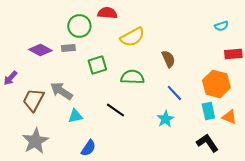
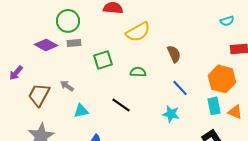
green circle: (79, 26) -> (68, 21), moved
green semicircle: (132, 77) -> (138, 72), size x0.7
gray arrow: (61, 91) -> (67, 86), size x0.6
cyan star: (165, 119) -> (171, 114), turned -30

